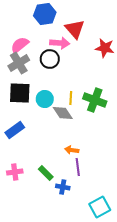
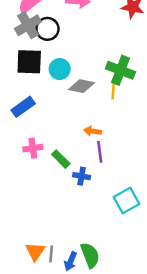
black circle: (50, 59) -> (47, 29), moved
yellow line: (71, 98) -> (113, 91), moved
gray diamond: (63, 113) -> (82, 86), turned -45
pink cross: (15, 172) -> (33, 148), moved

